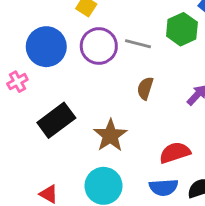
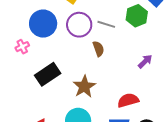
brown semicircle: (145, 88) -> (98, 49), moved, turned 140

